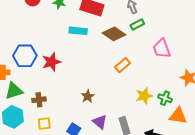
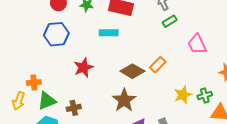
brown diamond: (114, 34) -> (132, 71), moved
blue hexagon: (25, 56) -> (56, 34), moved
brown star: (88, 96) -> (124, 100), size x1.6
green cross: (165, 98) -> (205, 96), turned -32

